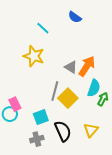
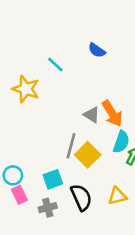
yellow star: (34, 56) -> (26, 89), moved
orange arrow: (87, 66) -> (112, 114), turned 115
pink rectangle: (15, 104) -> (19, 195), moved
yellow triangle: (91, 130) -> (117, 196), turned 35

